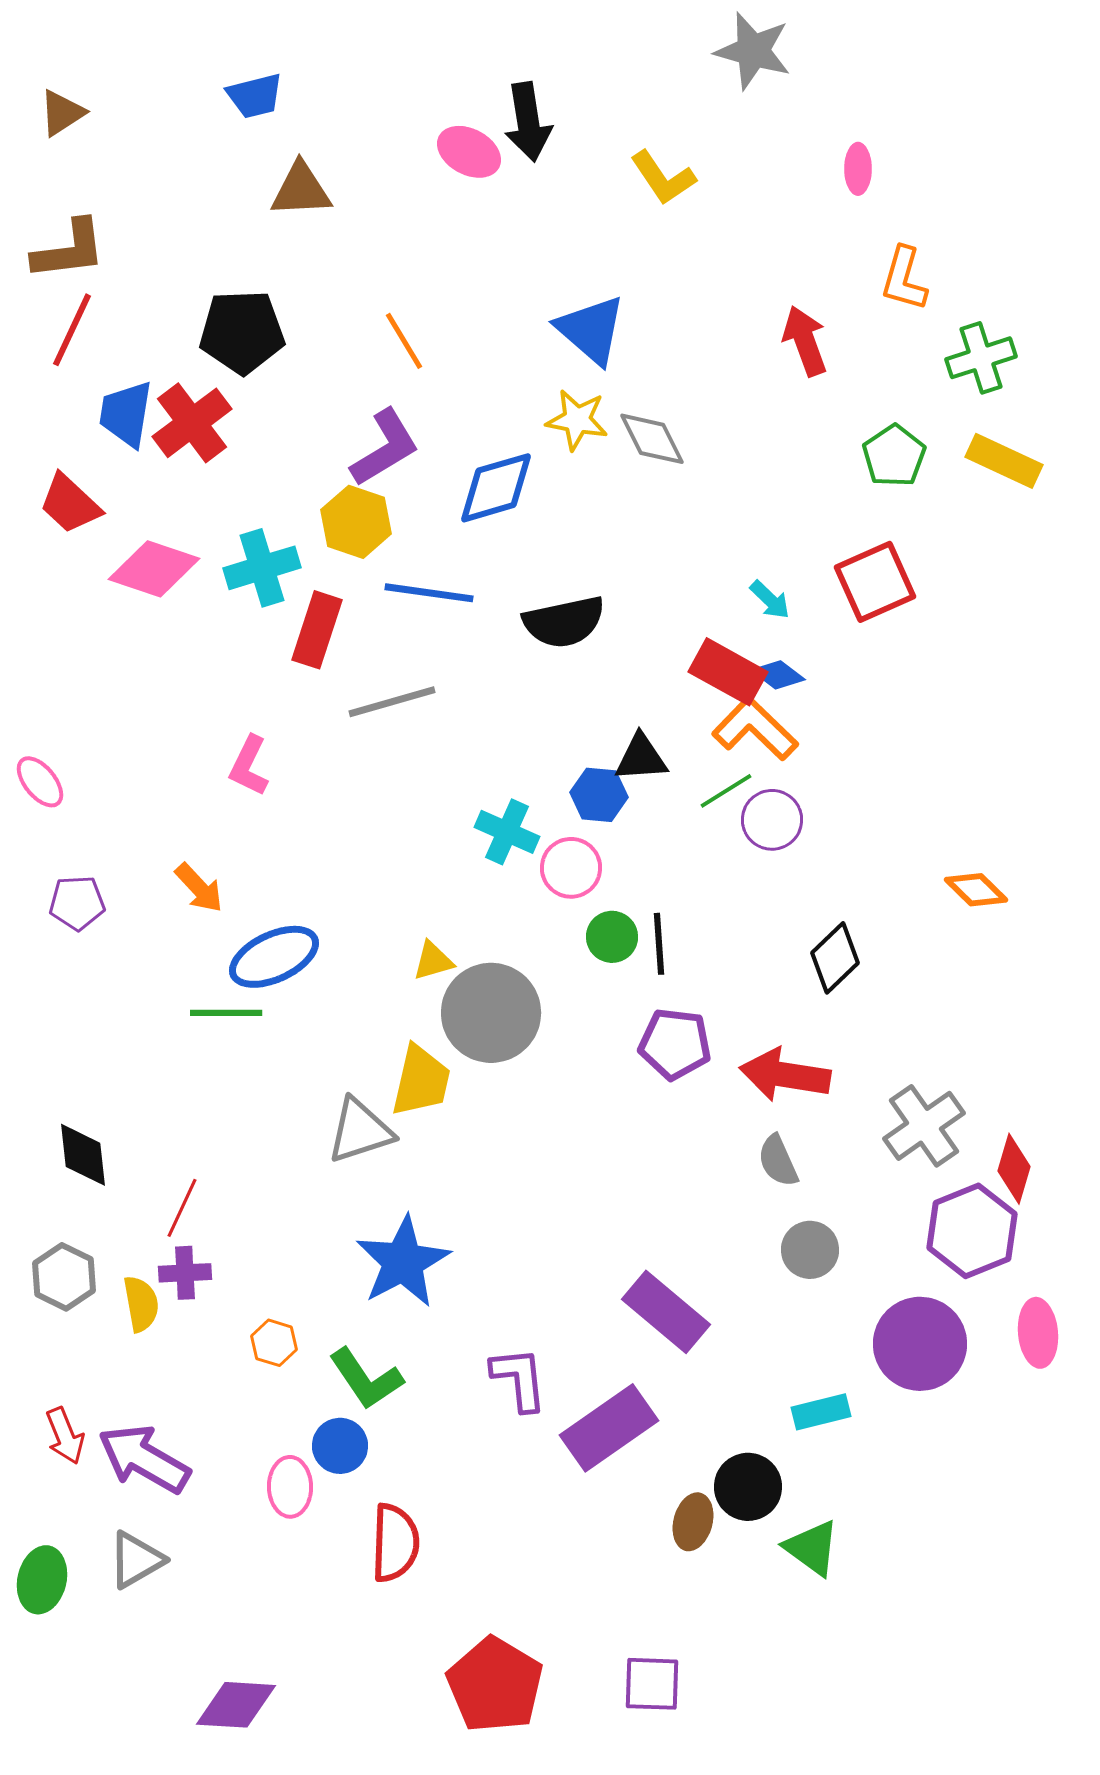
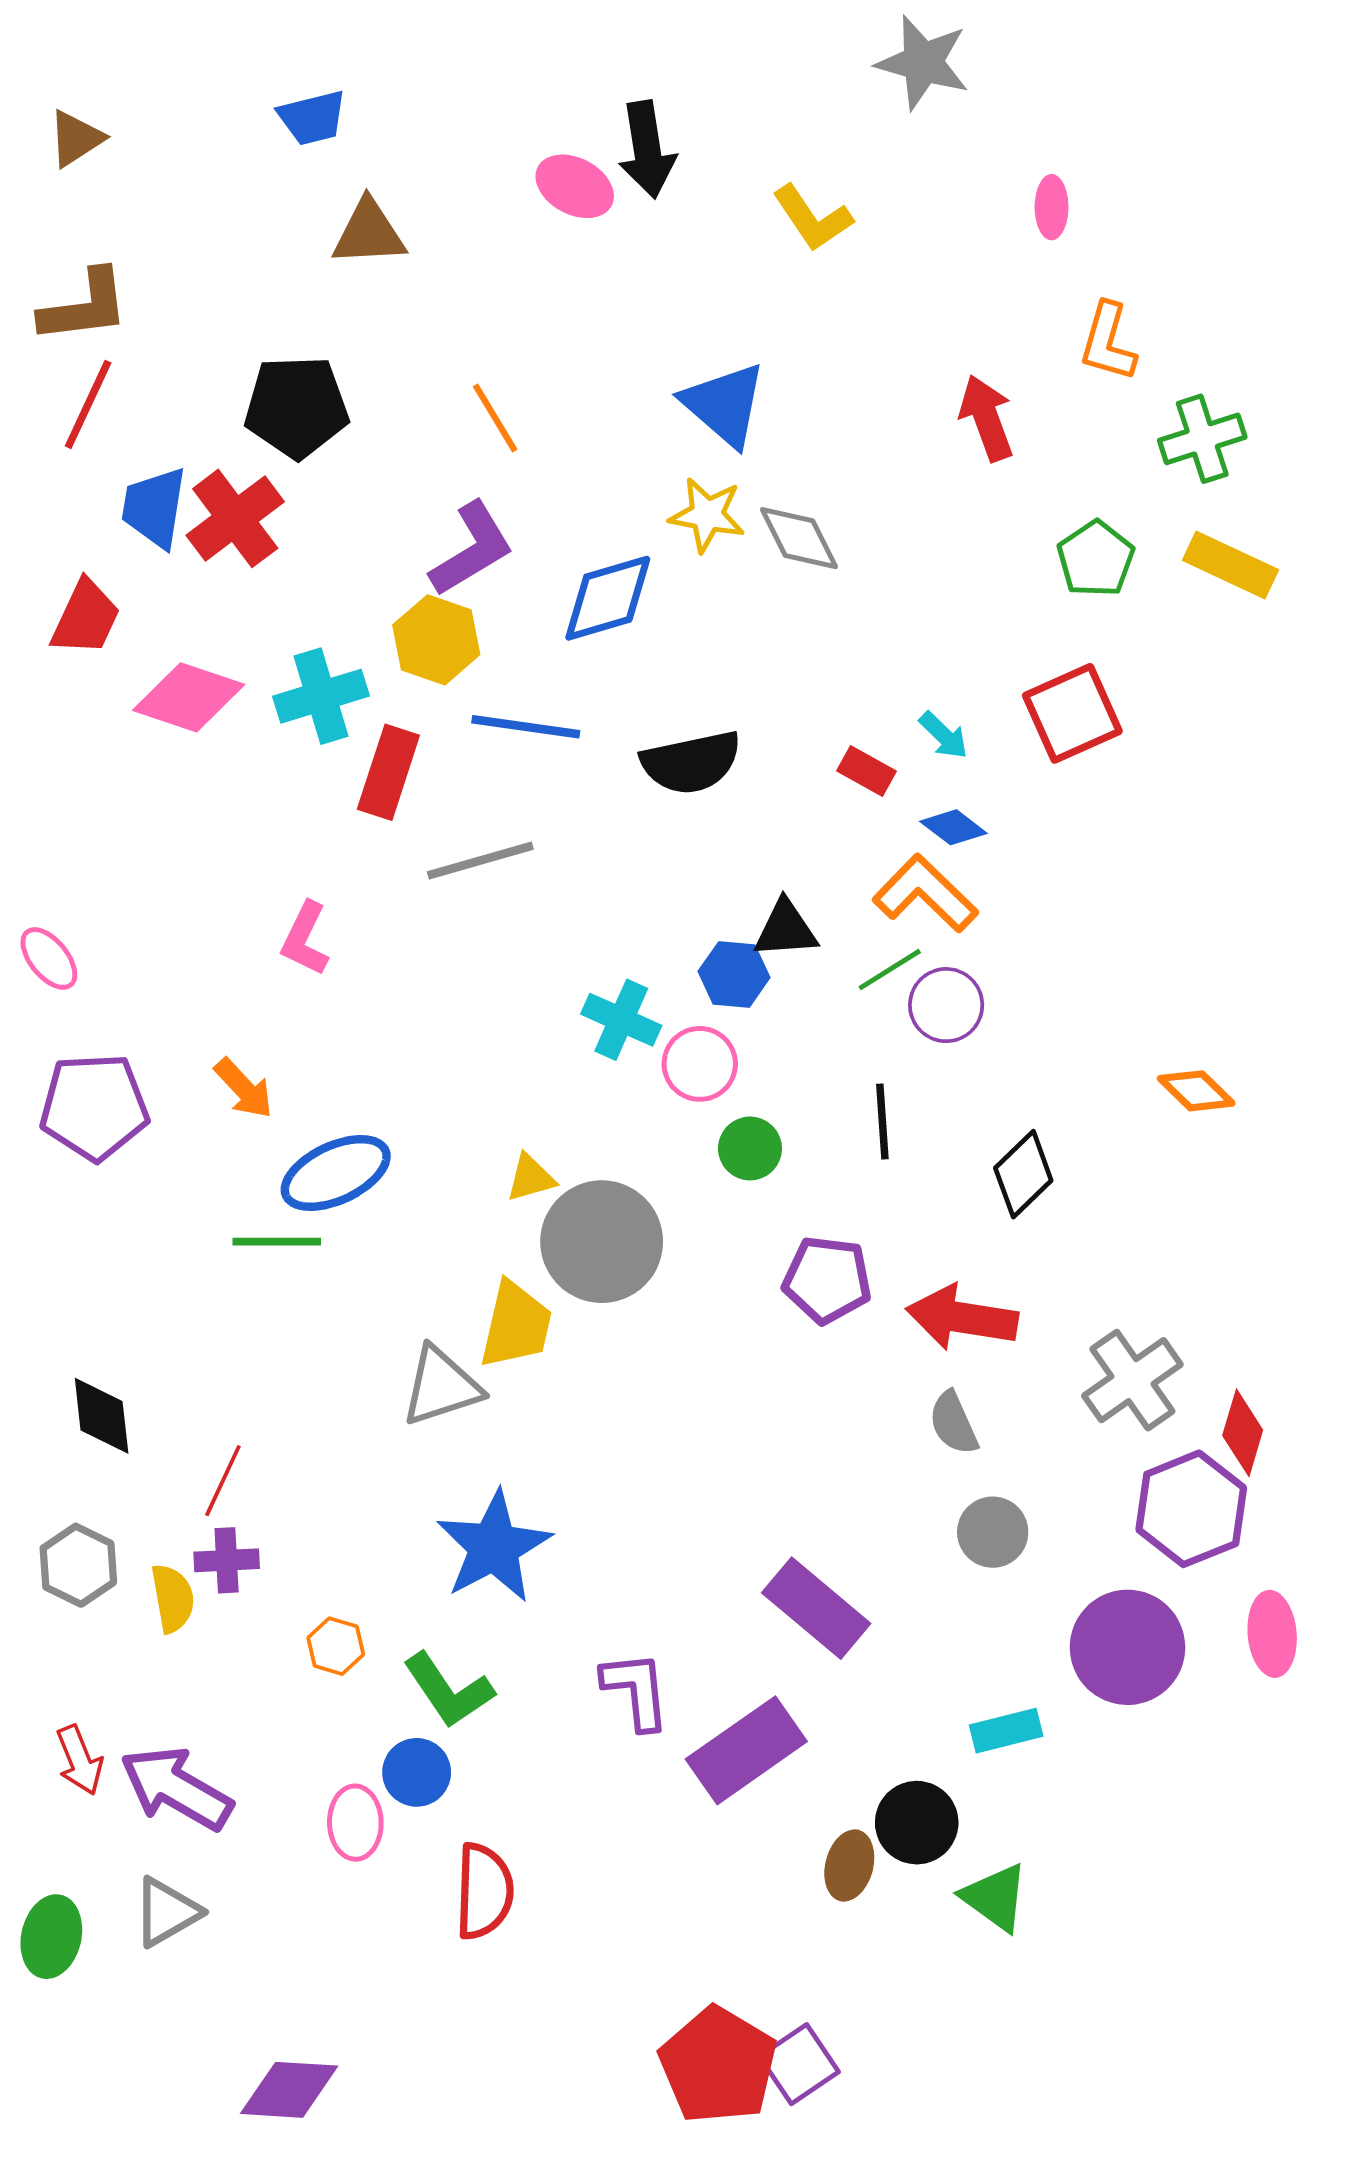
red trapezoid: (70, 504) -> (86, 618), turned -108
red rectangle: (728, 672) -> (866, 771), moved, size x0.6
purple pentagon: (77, 903) -> (94, 1107), size x1.6
black line: (659, 944) -> (882, 1122), moved
purple square: (652, 1684) -> (799, 2064), turned -36
red pentagon: (495, 1685) -> (718, 2065), moved

